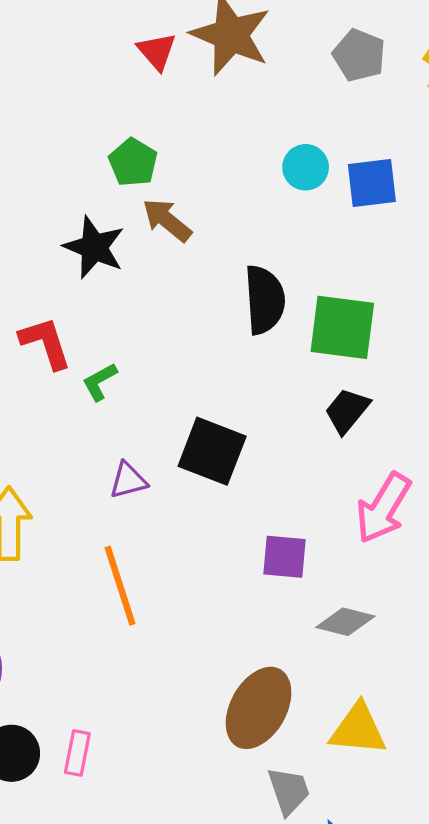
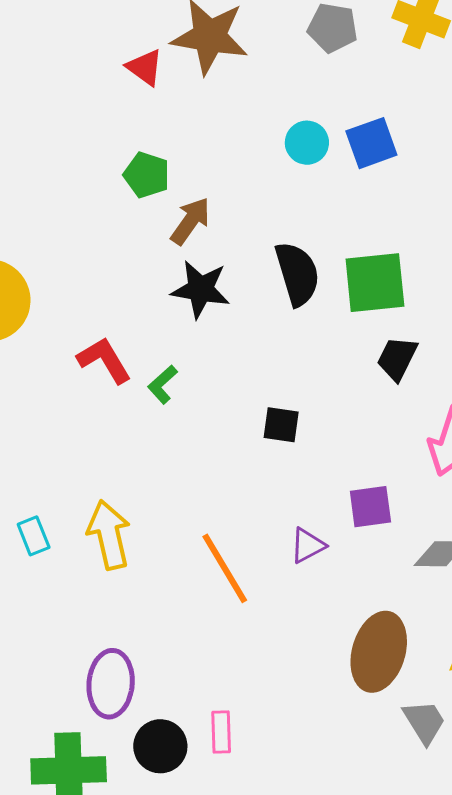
brown arrow: (167, 220) -> (190, 221), turned 99
black star: (94, 247) -> (201, 289), moved
black square: (212, 451) -> (281, 425), size x0.6
purple triangle: (128, 480) -> (308, 545), moved

